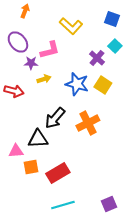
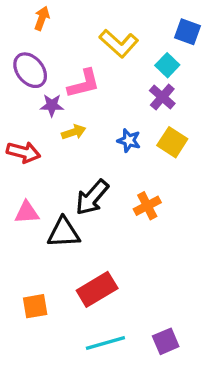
cyan square: (115, 46) -> (167, 65), moved
blue star: (77, 84) -> (129, 140), size x0.6
orange cross: (88, 123) -> (147, 206), size x0.7
pink triangle: (16, 151) -> (27, 212), moved
orange square: (31, 167) -> (35, 306), moved
purple square: (109, 204) -> (166, 341), moved

